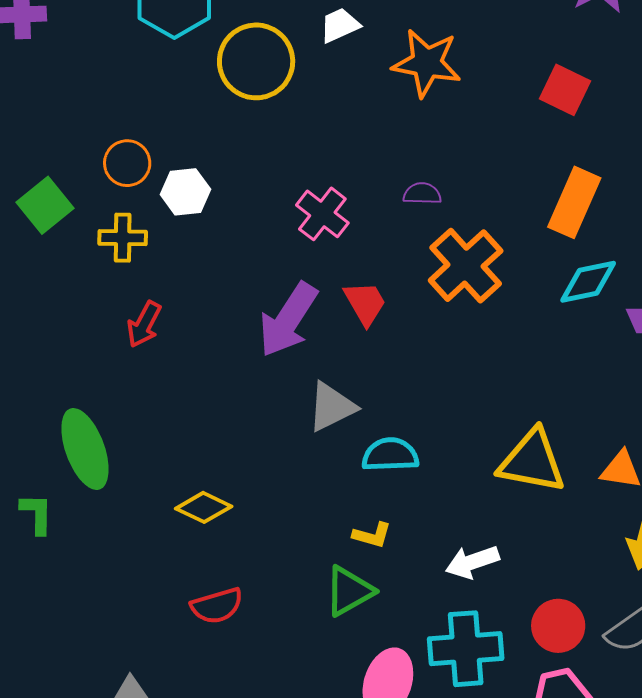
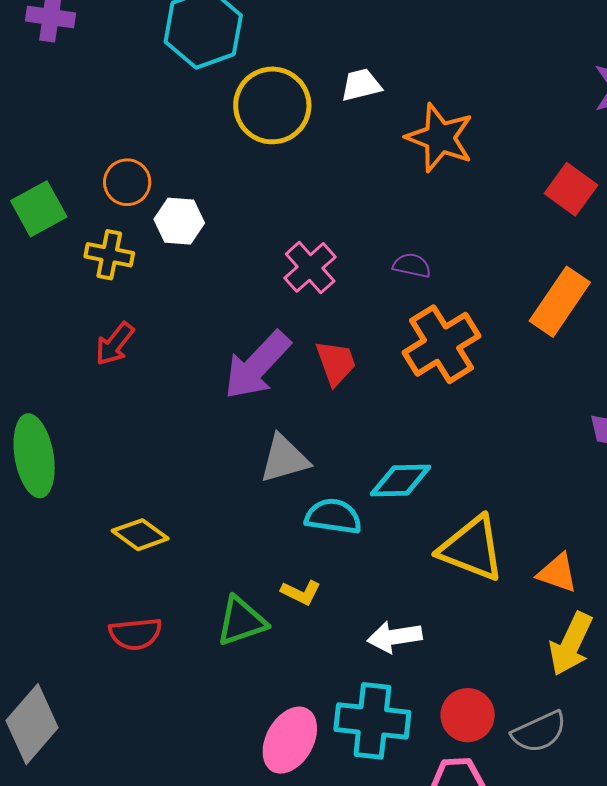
cyan diamond: (588, 282) -> (401, 481), moved
green triangle: (349, 591) -> (241, 621), moved

